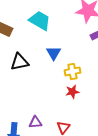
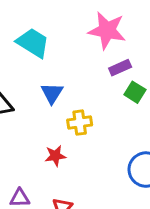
red star: (72, 92) -> (55, 156), moved

